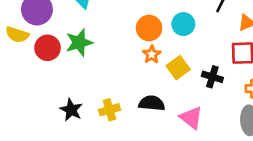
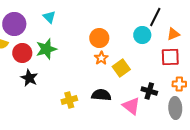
cyan circle: (183, 24) -> (142, 35), moved
black cross: (212, 77) -> (149, 91), moved
black star: (71, 110) -> (29, 78), moved

